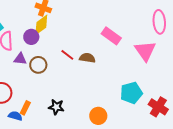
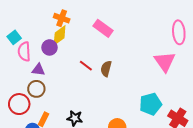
pink rectangle: (111, 36) -> (103, 28), moved
brown semicircle: (87, 58) -> (106, 69), turned -84
brown circle: (38, 65) -> (36, 89), moved

